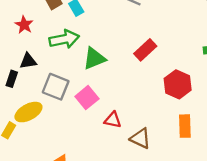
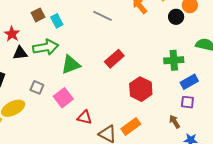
black triangle: (28, 61) -> (20, 53), moved
gray square: (56, 87) -> (37, 87), size x0.6
orange rectangle: (185, 126) -> (131, 126), moved, turned 54

